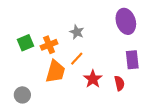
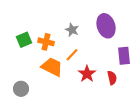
purple ellipse: (126, 21) -> (106, 26), moved
orange cross: (49, 45) -> (46, 42), turned 35
orange trapezoid: (55, 71) -> (52, 67), turned -80

